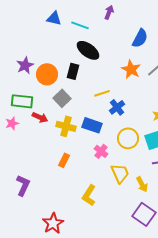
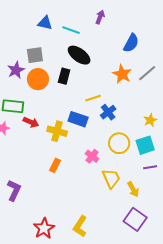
gray square: (62, 98) -> (35, 55), moved, turned 36
blue rectangle: (92, 125) -> (78, 119), moved
yellow L-shape: (89, 195) -> (80, 226), moved

